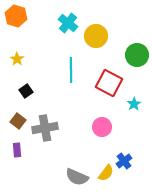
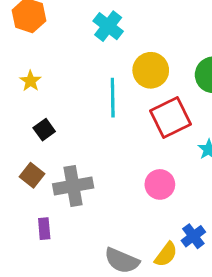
yellow circle: (96, 36) -> (151, 70), moved
red square: (109, 83) -> (171, 117), turned 36
purple rectangle: (17, 150) -> (44, 229), moved

